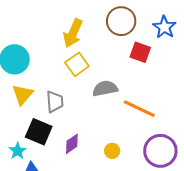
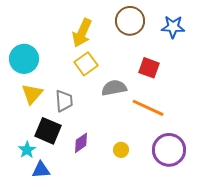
blue star: (164, 27) -> (173, 27), turned -30
red square: (140, 52) -> (149, 68), moved

